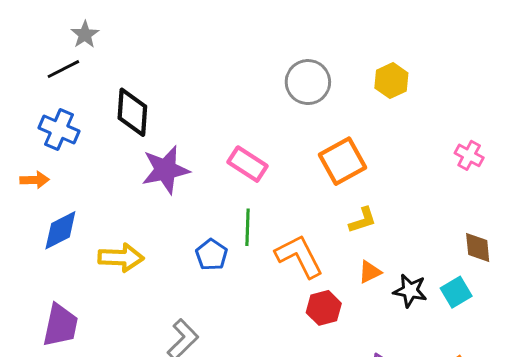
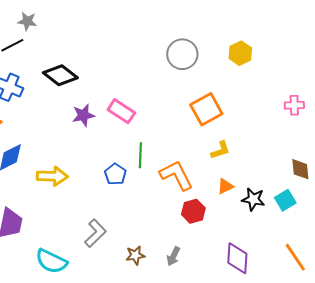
gray star: (85, 35) -> (27, 21), turned -30
black diamond: (132, 112) -> (60, 75), turned -56
pink cross: (469, 155) -> (294, 105), turned -30
pink rectangle: (247, 164) -> (121, 111), moved
purple star: (165, 170) -> (83, 115), size x0.7

